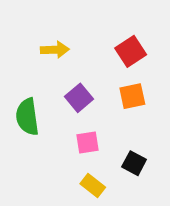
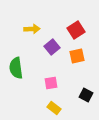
purple square: (79, 98) -> (52, 47), moved
black square: (134, 163) -> (86, 95), moved

